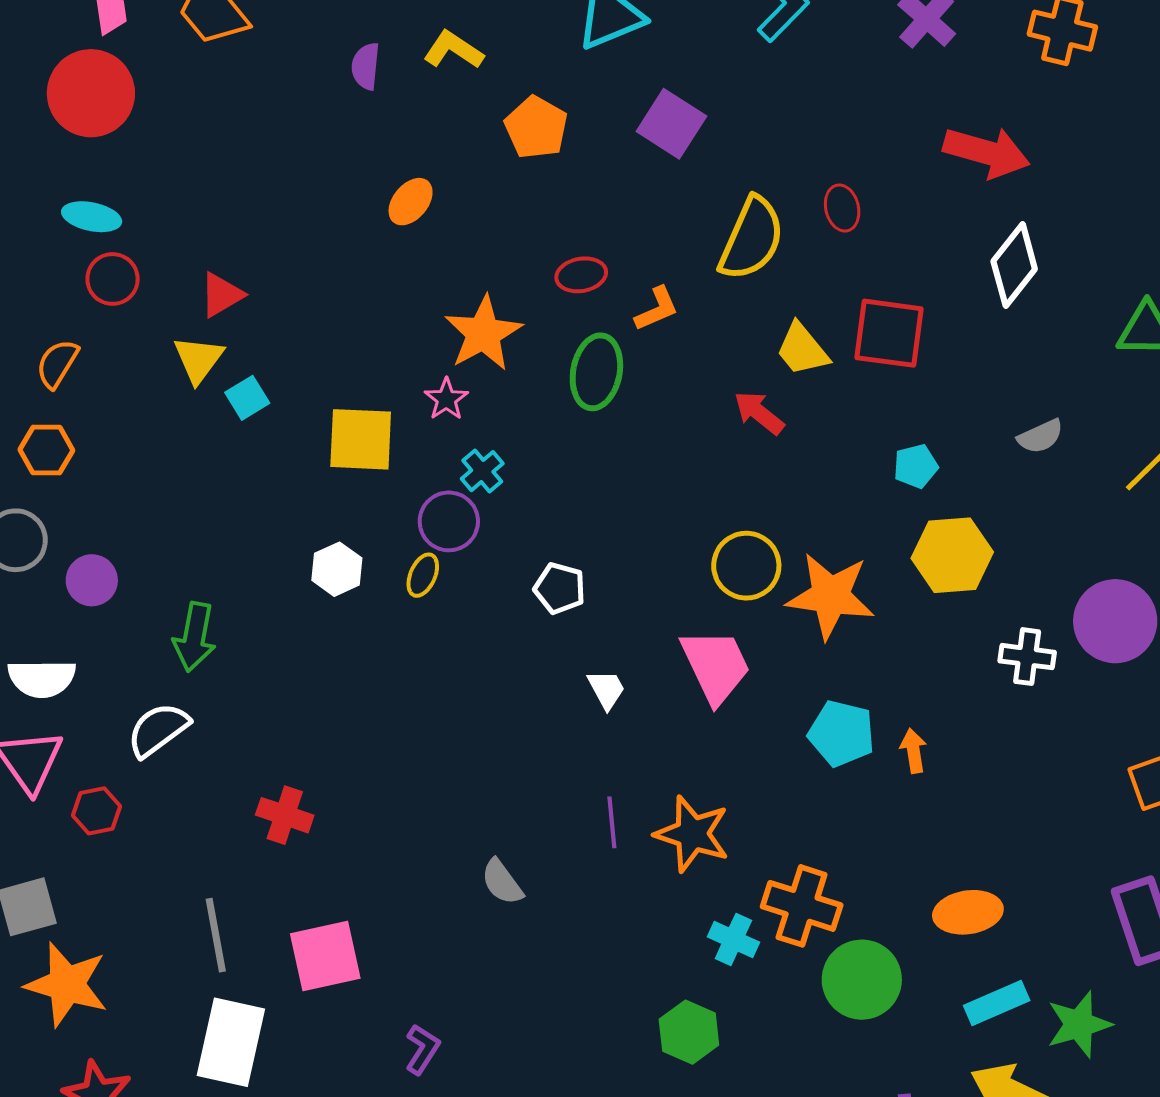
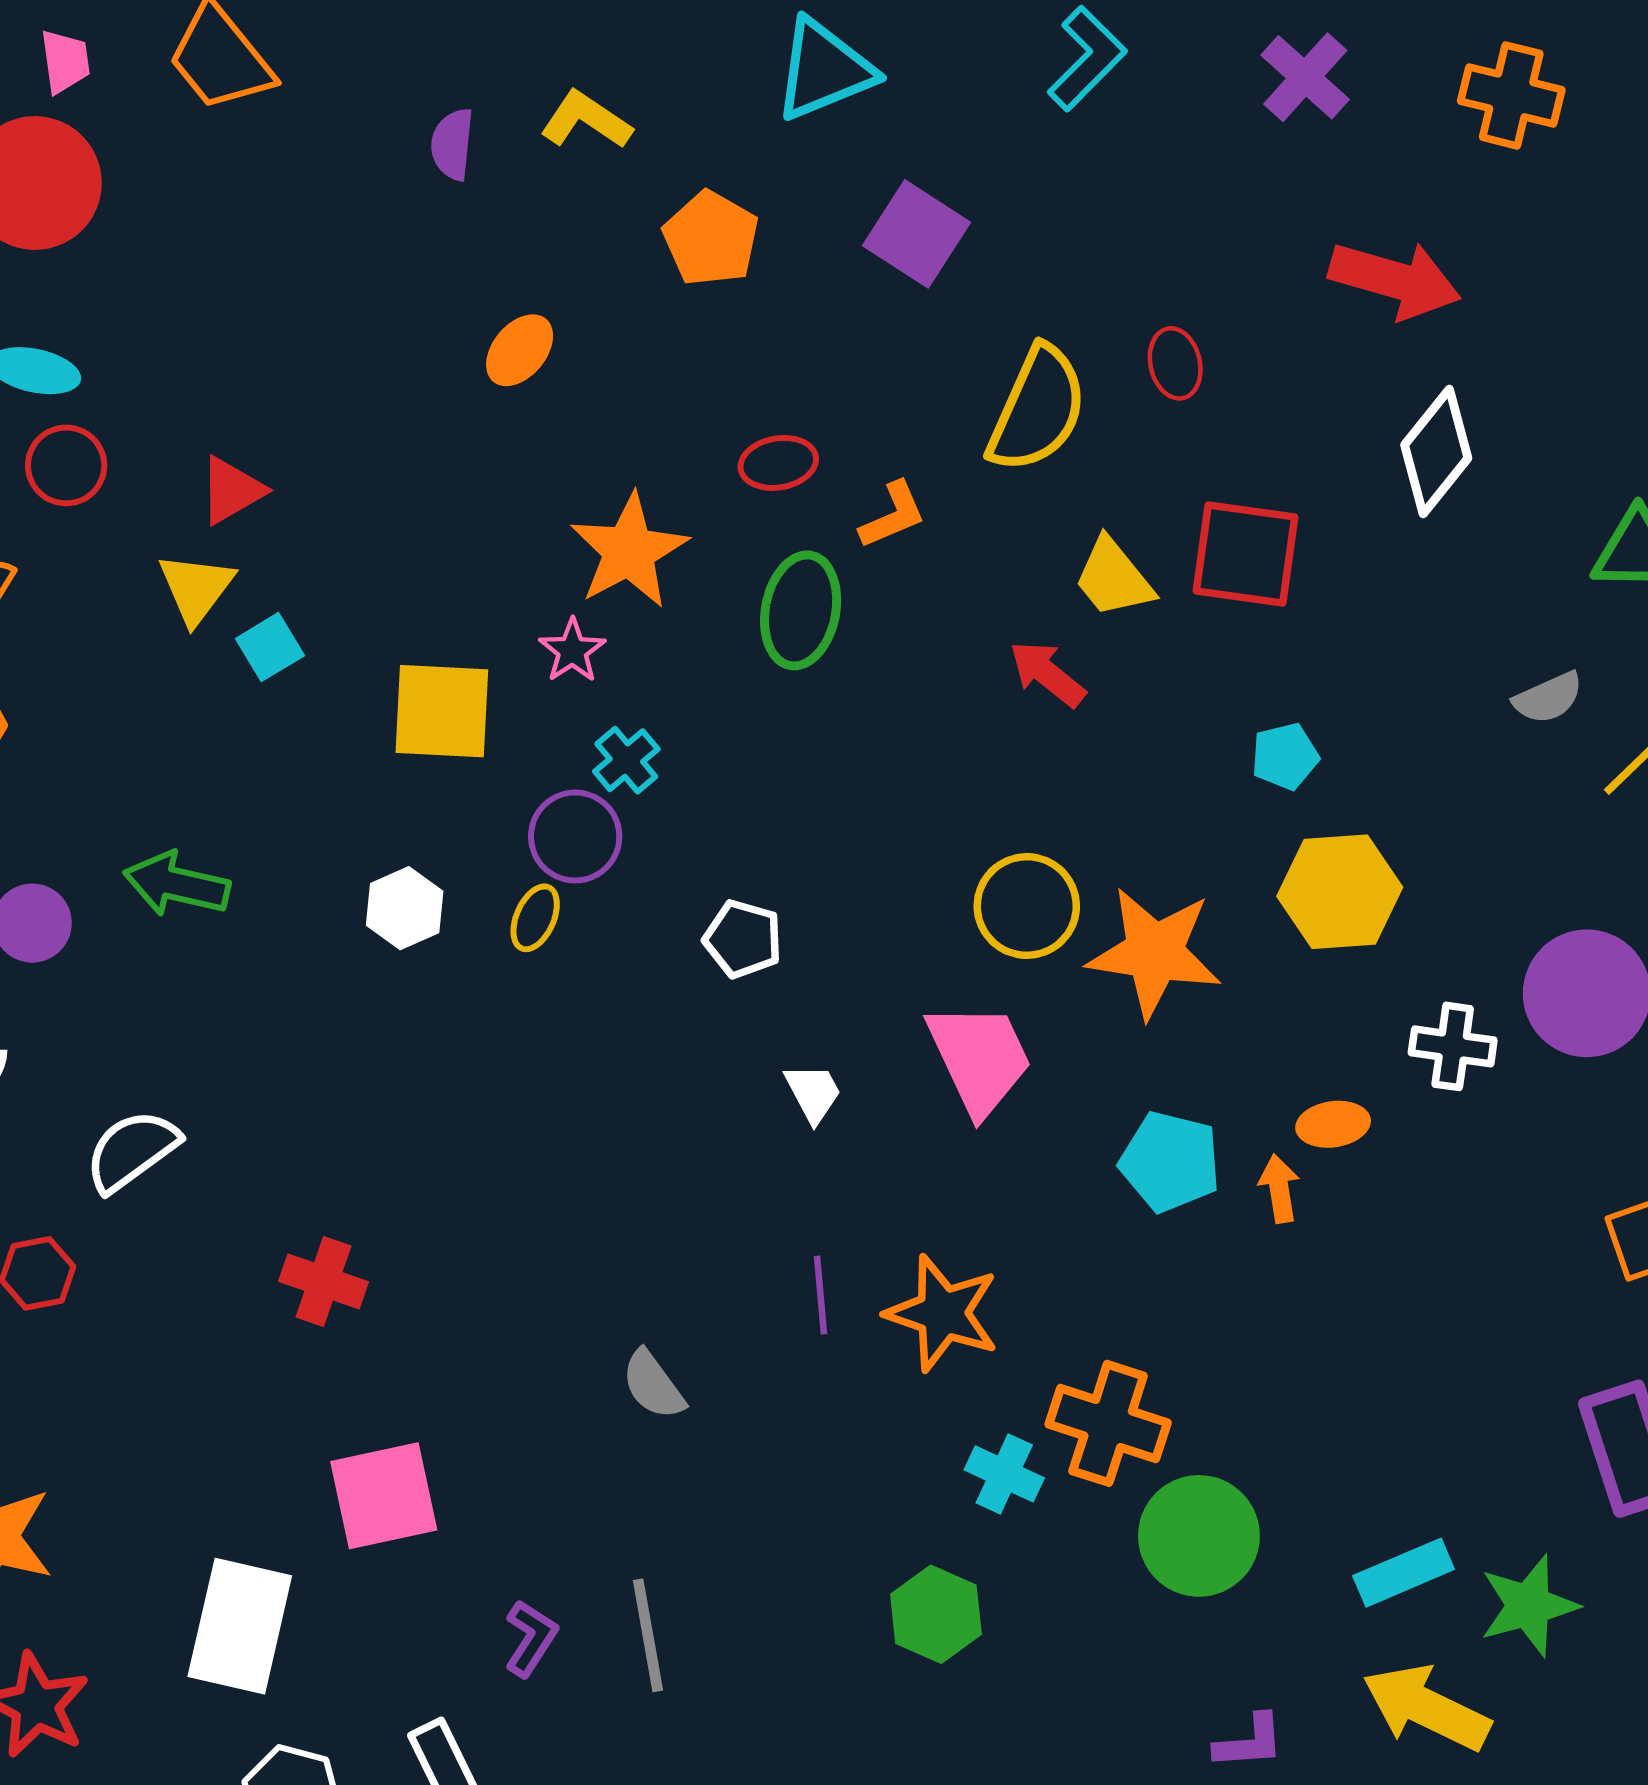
gray semicircle: (1040, 436) -> (1548, 698), moved
green arrow: (195, 637) -> (177, 884), moved, turned 92
orange ellipse: (968, 912) -> (1333, 1124), moved, size x0.7
gray line: (216, 935) -> (648, 1635), moved

